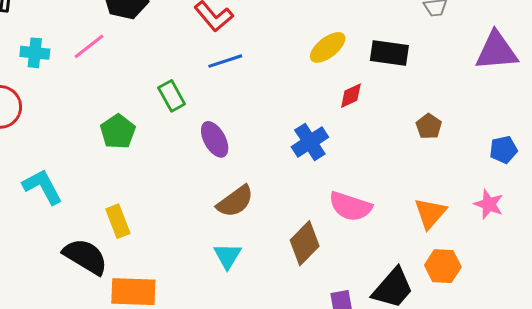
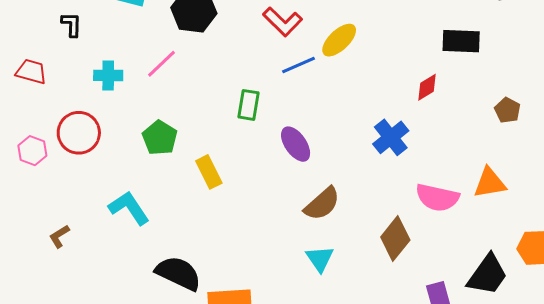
yellow ellipse: (328, 47) -> (339, 40), moved
green rectangle: (172, 96) -> (249, 105), turned 44
green pentagon: (118, 131) -> (160, 138), moved
orange triangle: (430, 213) -> (490, 183), moved, turned 45
yellow rectangle: (118, 221) -> (209, 172), moved

